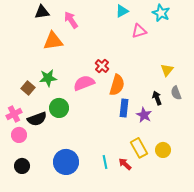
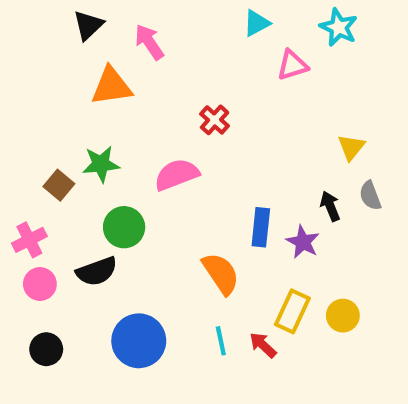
black triangle: (42, 12) -> (88, 25), turned -35
red cross: (102, 66) -> (215, 120), moved
orange semicircle: (117, 85) -> (221, 273), moved, turned -50
black semicircle: (37, 119) -> (97, 271), moved
yellow rectangle: (139, 148) -> (292, 311), turned 54

